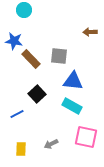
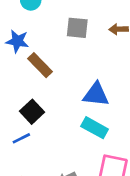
gray square: (59, 56) -> (77, 28), moved
black square: (37, 94) -> (32, 112), moved

